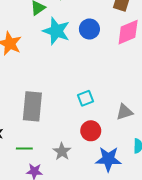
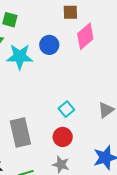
red circle: (91, 131) -> (63, 137), moved

